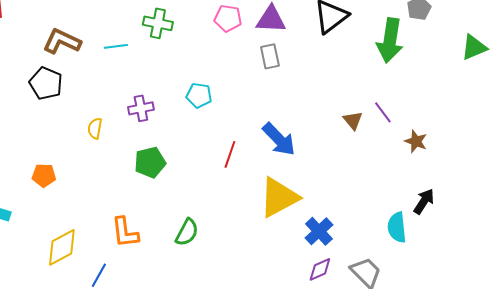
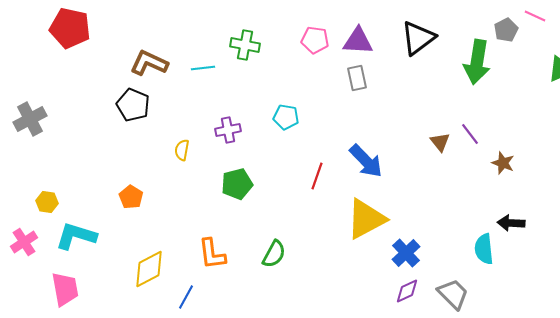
orange pentagon: (44, 175) -> (131, 197), turned 30
black arrow: (424, 201) -> (511, 223), turned -120

